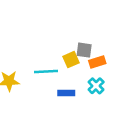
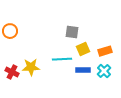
gray square: (84, 50) -> (72, 32), moved
blue rectangle: (66, 93) -> (83, 70), moved

